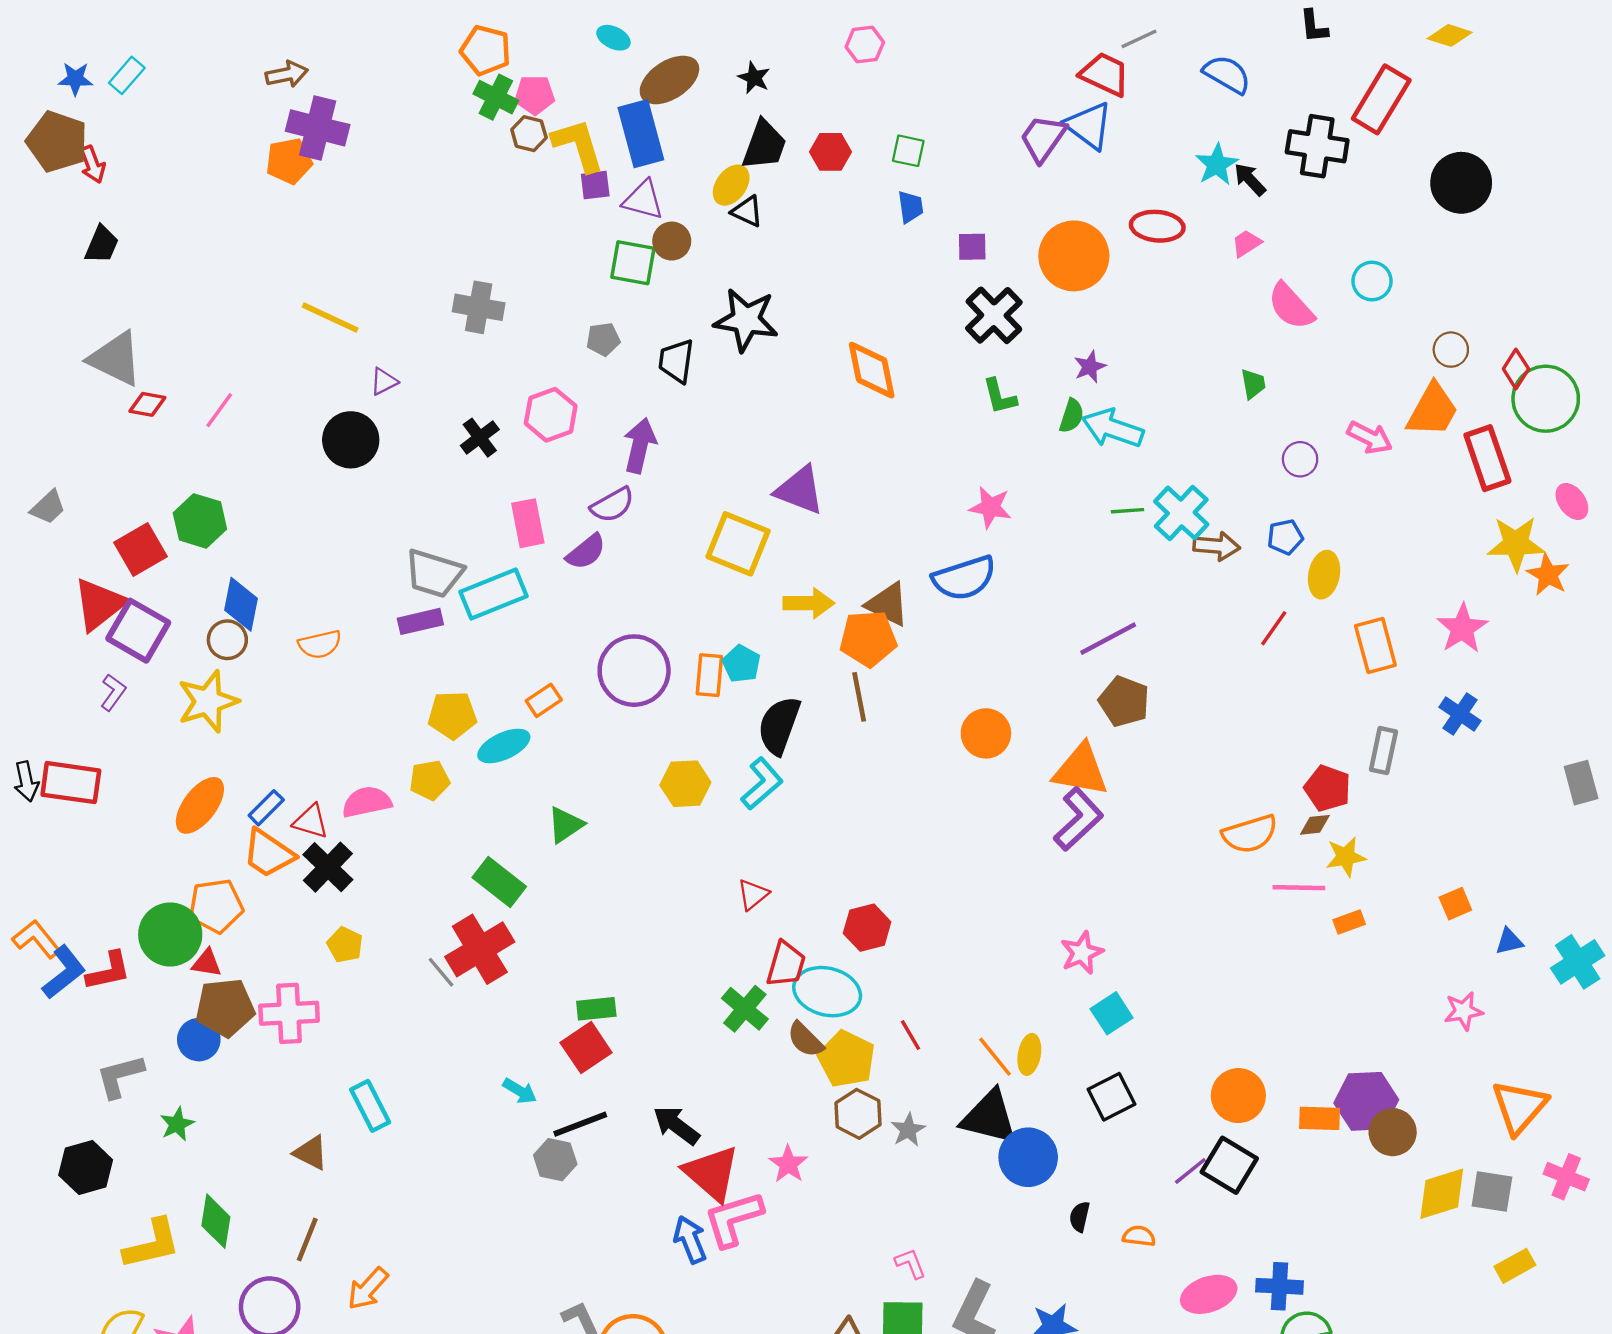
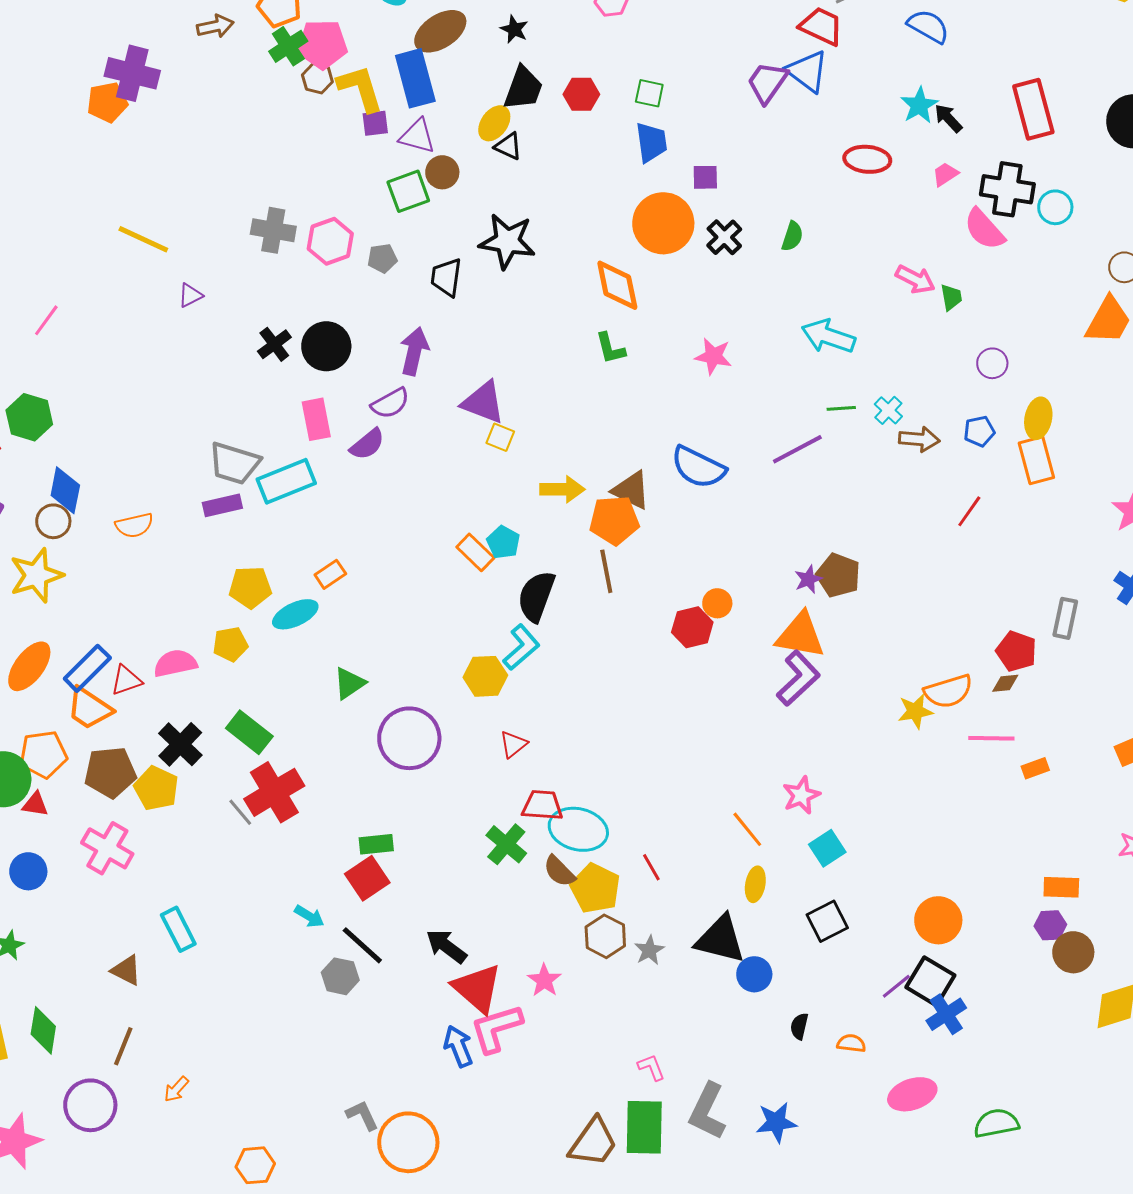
brown arrow: (287, 74) -> (215, 26), moved
pink pentagon: (535, 95) -> (322, 44), size x1.4
green cross: (496, 97) -> (288, 46), turned 30
red rectangle: (1381, 99) -> (1033, 109), moved, turned -46
black cross: (1317, 146) -> (1007, 189), moved
blue trapezoid: (910, 207) -> (651, 142), size x1.4
orange circle: (1074, 256) -> (663, 223), moved
green square: (633, 263) -> (408, 191), turned -30
black cross: (994, 315) -> (724, 237), size x0.7
purple star: (1090, 367) -> (808, 579), moved
green L-shape: (1000, 396) -> (610, 348), moved
pink hexagon: (551, 415) -> (330, 241), moved
green semicircle: (1072, 416) -> (792, 236), moved
pink arrow: (1370, 438) -> (915, 279), moved
black circle: (351, 440) -> (326, 346), moved
purple triangle: (800, 490) -> (483, 402), moved
pink star: (990, 507) -> (713, 356), moved
cyan cross: (1181, 513) -> (888, 410), size x0.6
yellow square: (738, 544) -> (500, 437), size x0.5
yellow ellipse: (1324, 575) -> (1038, 418), moved
blue semicircle: (964, 578) -> (698, 467), turned 44
purple line: (1108, 639) -> (797, 449), moved
orange rectangle: (1375, 645) -> (1036, 460), moved
purple circle: (634, 671) -> (409, 738), moved
orange rectangle: (709, 675) -> (475, 552), turned -51
orange circle: (986, 733) -> (717, 603), size x0.7
yellow hexagon: (685, 784) -> (485, 676), moved
blue rectangle: (266, 808) -> (87, 668), size x1.5
red triangle: (311, 821) -> (126, 680), turned -36
yellow star: (1346, 857) -> (915, 711), moved
black cross: (328, 867) -> (180, 744), moved
green rectangle: (499, 882) -> (249, 732), moved
red hexagon: (867, 928) -> (692, 627), moved
yellow pentagon: (345, 945) -> (156, 788), size x1.4
red trapezoid: (786, 964) -> (542, 805), turned -102
brown pentagon: (225, 1008) -> (110, 772), moved
pink cross: (289, 1013) -> (107, 848), turned 33
orange line: (995, 1057) -> (747, 829), moved
purple hexagon: (1366, 1101) -> (1050, 925), size x0.6
orange rectangle: (1319, 1118) -> (1061, 887), moved
black line: (580, 1124) -> (362, 945), turned 63
blue circle: (1028, 1157) -> (754, 974), size x0.7
blue cross: (1279, 1286) -> (946, 1014), moved, turned -36
orange arrow: (368, 1289) -> (176, 1089), size x0.7

